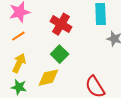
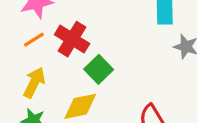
red cross: (61, 24) -> (72, 39), moved

